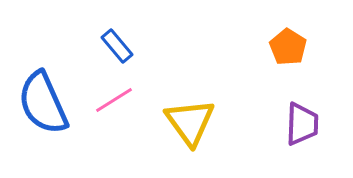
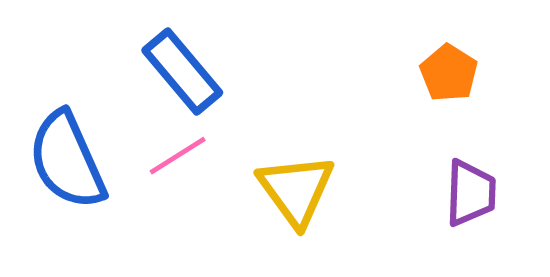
blue rectangle: (117, 46) -> (182, 71), size x1.6

